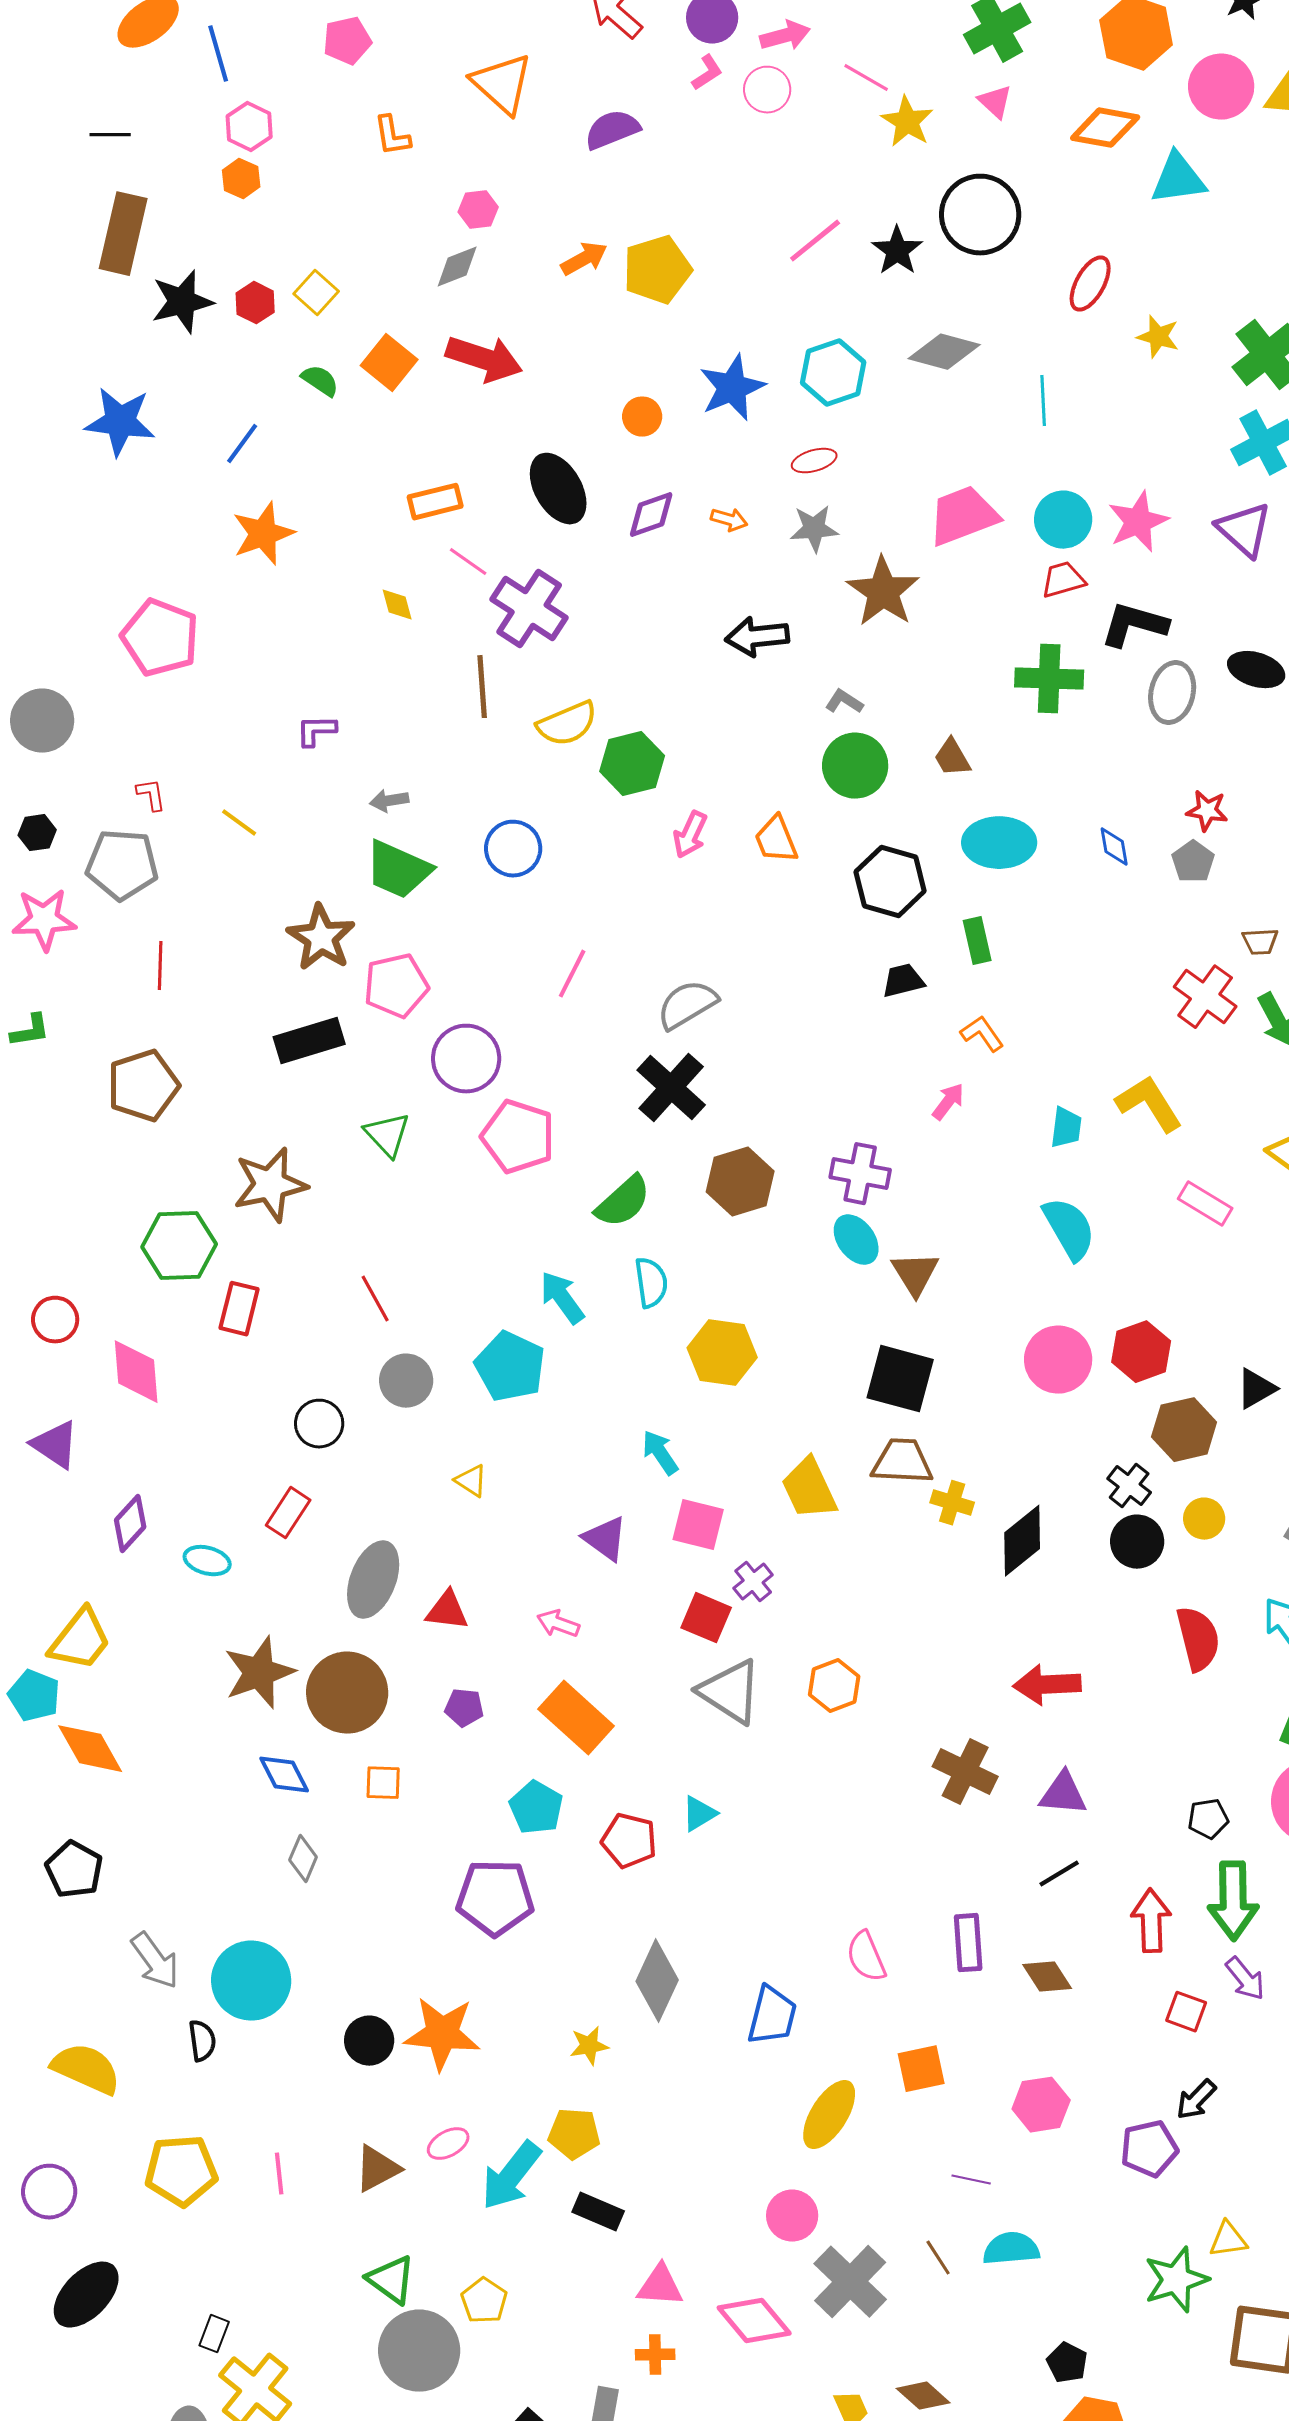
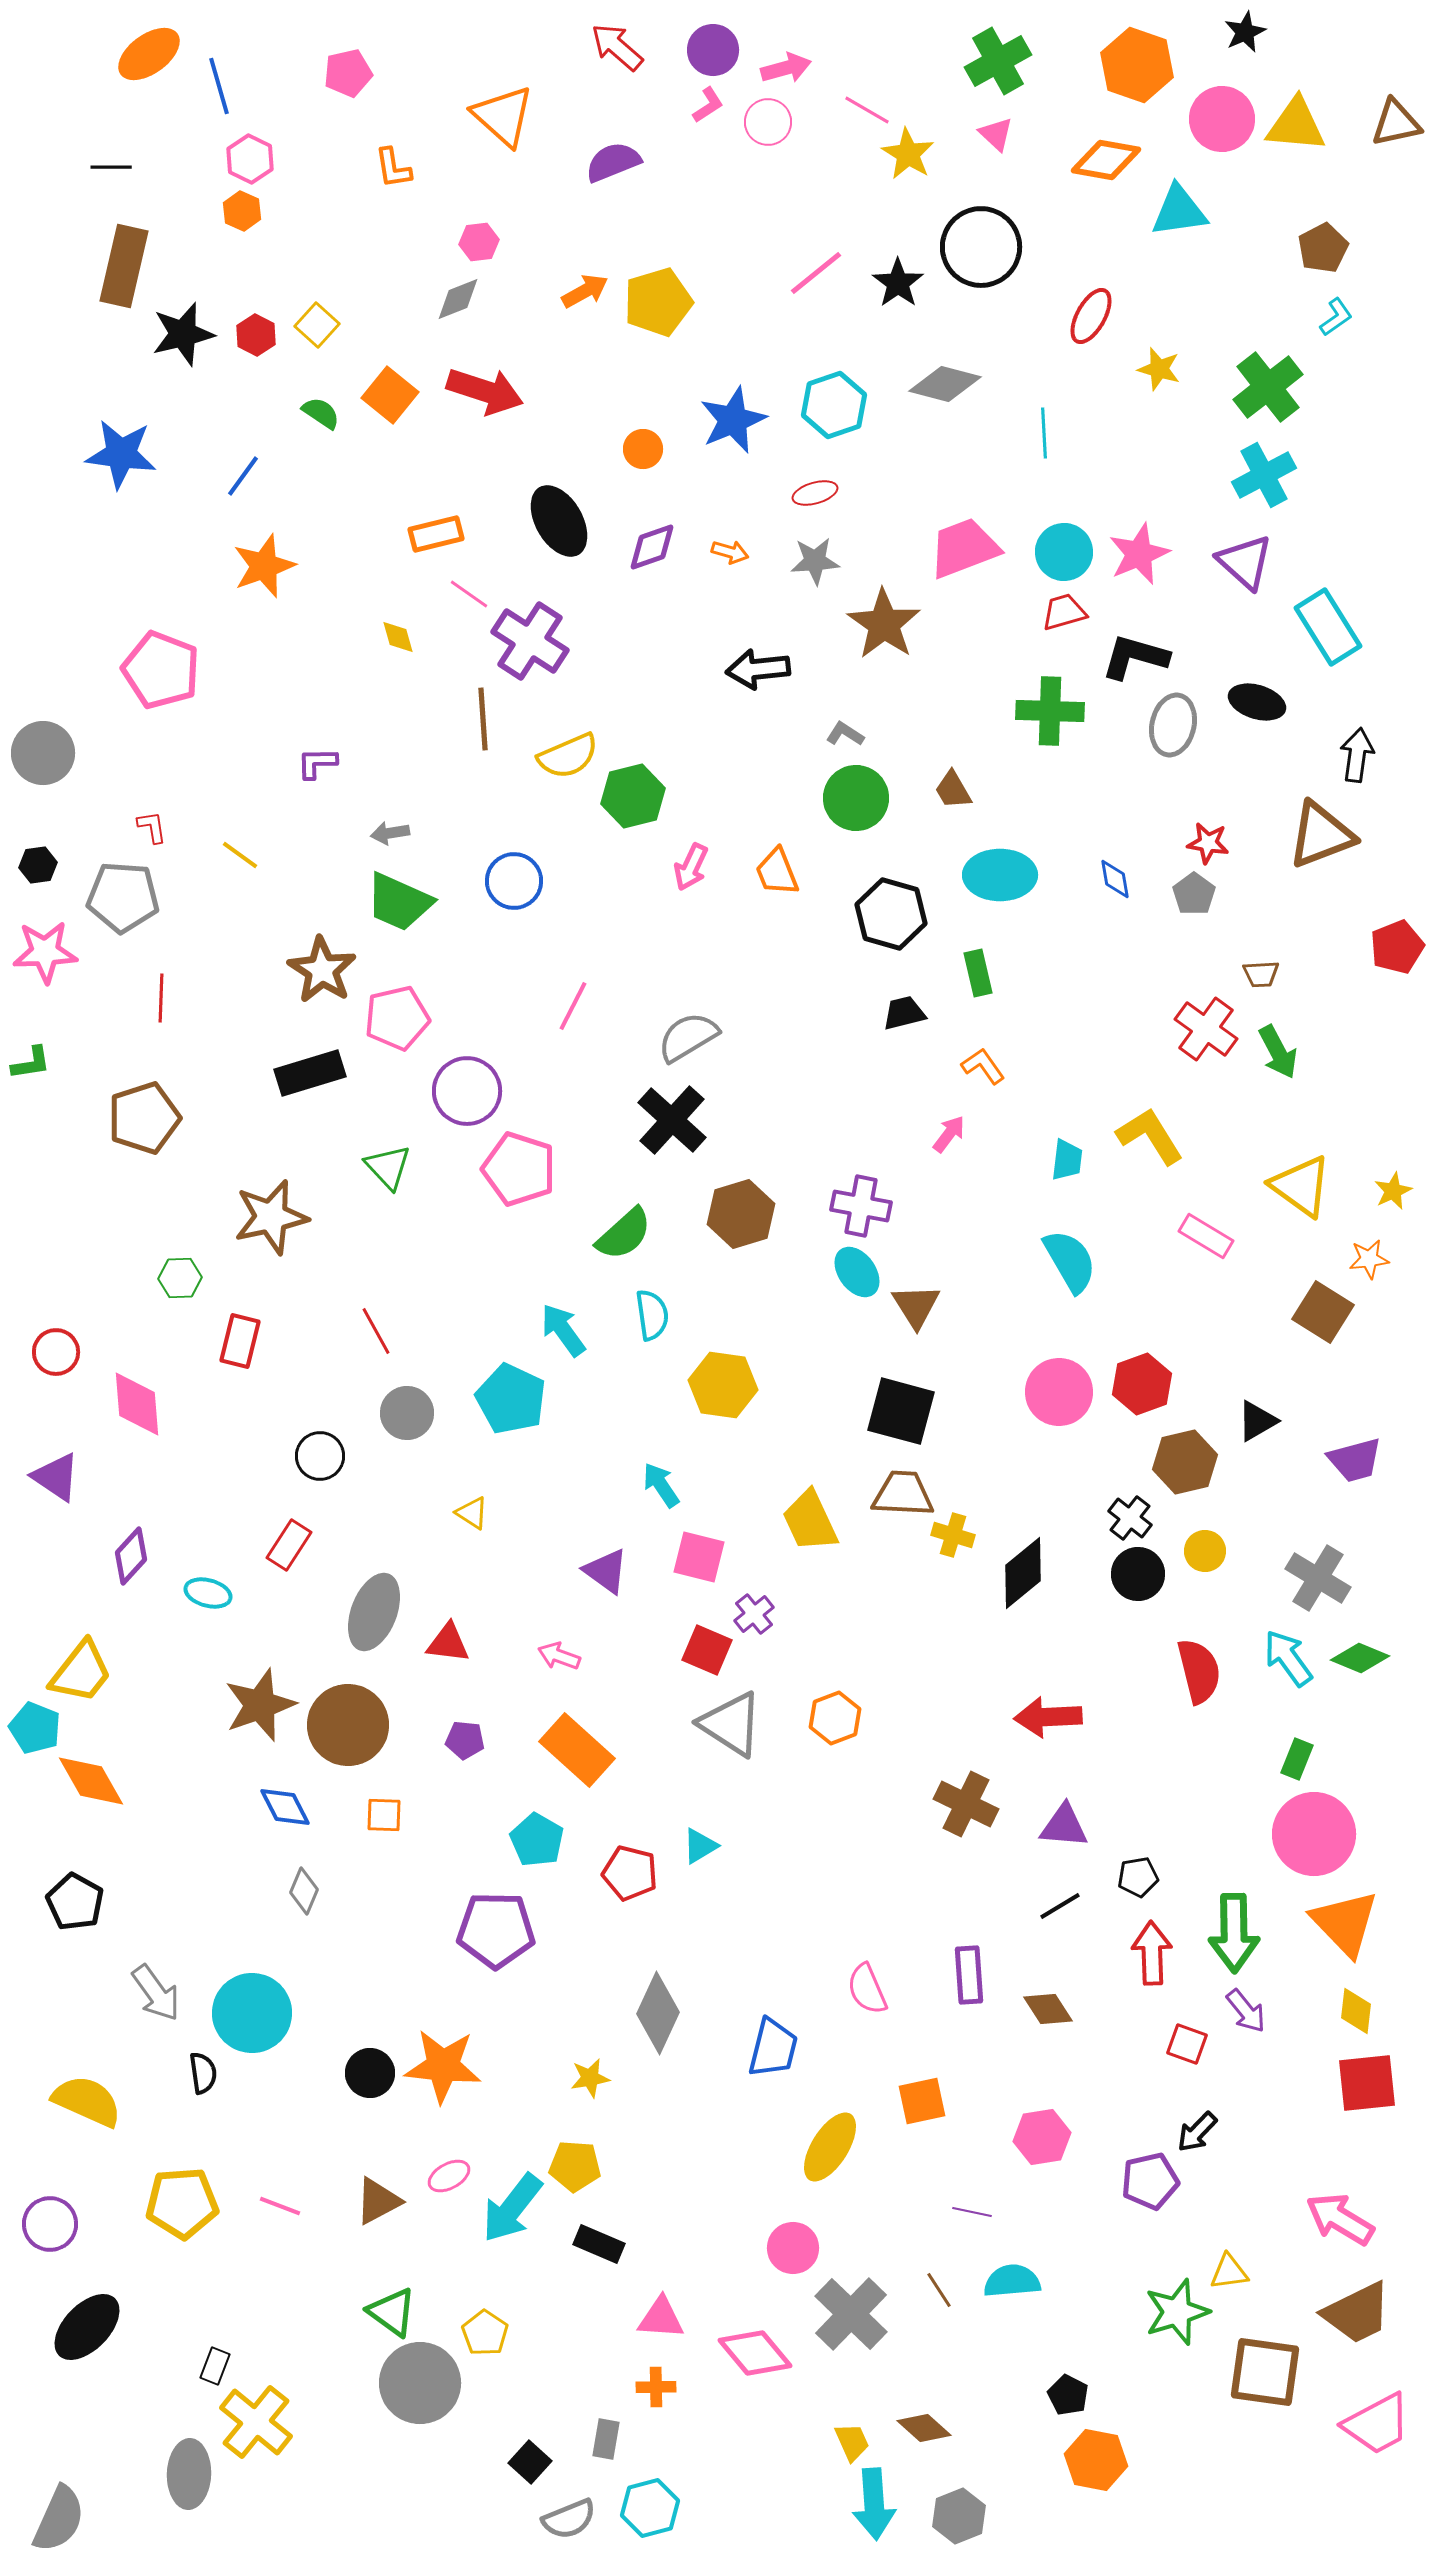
green hexagon: (179, 1246) -> (180, 1278), size x0.6
black pentagon: (1208, 1819) -> (1138, 1877), moved
pink line: (279, 2174) -> (280, 2206), turned -63

